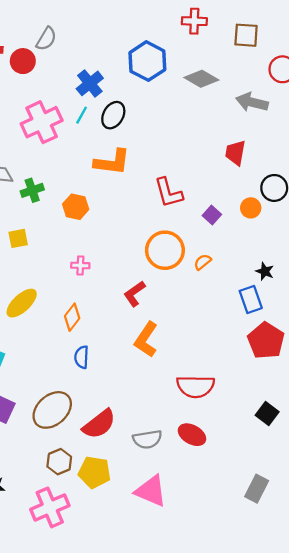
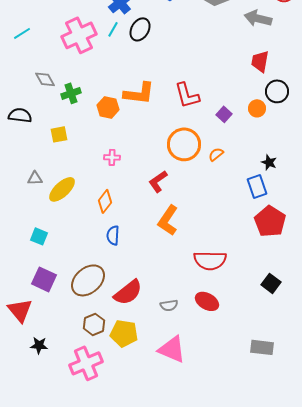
red trapezoid: (235, 153) -> (260, 61), moved
orange L-shape: (112, 162) -> (139, 93), moved
gray semicircle: (147, 439) -> (169, 305), size x0.7
gray rectangle: (257, 489) -> (262, 347), turned 70

